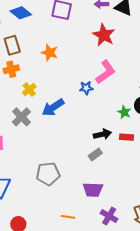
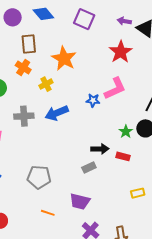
orange star: (50, 53) -> (64, 58), size x1.4
orange cross: (11, 69) -> (23, 67), turned 35
yellow cross: (29, 90) -> (46, 84), moved
gray cross: (21, 117) -> (24, 116), turned 30
orange line: (68, 217) -> (48, 213), moved

